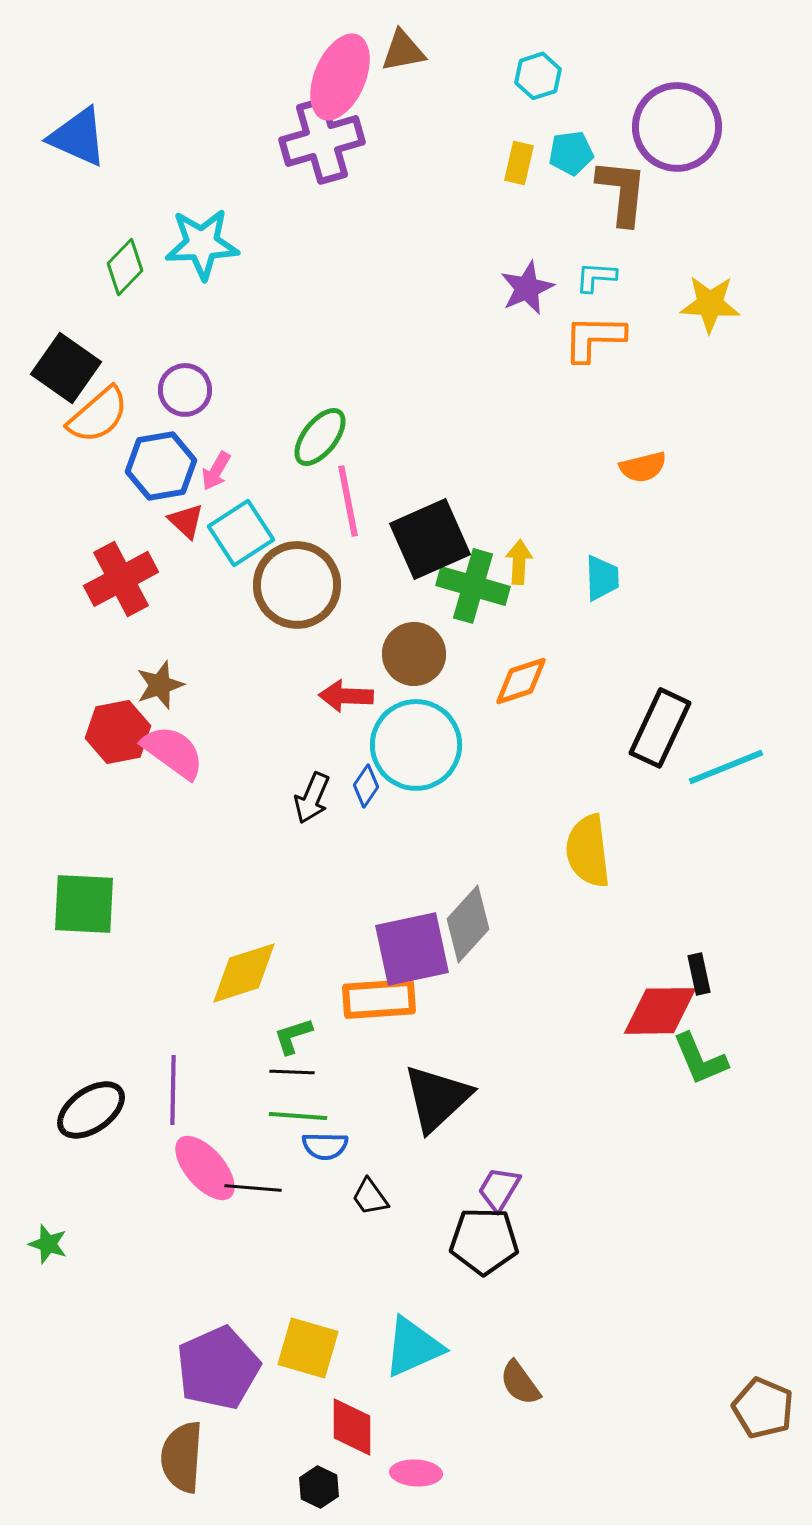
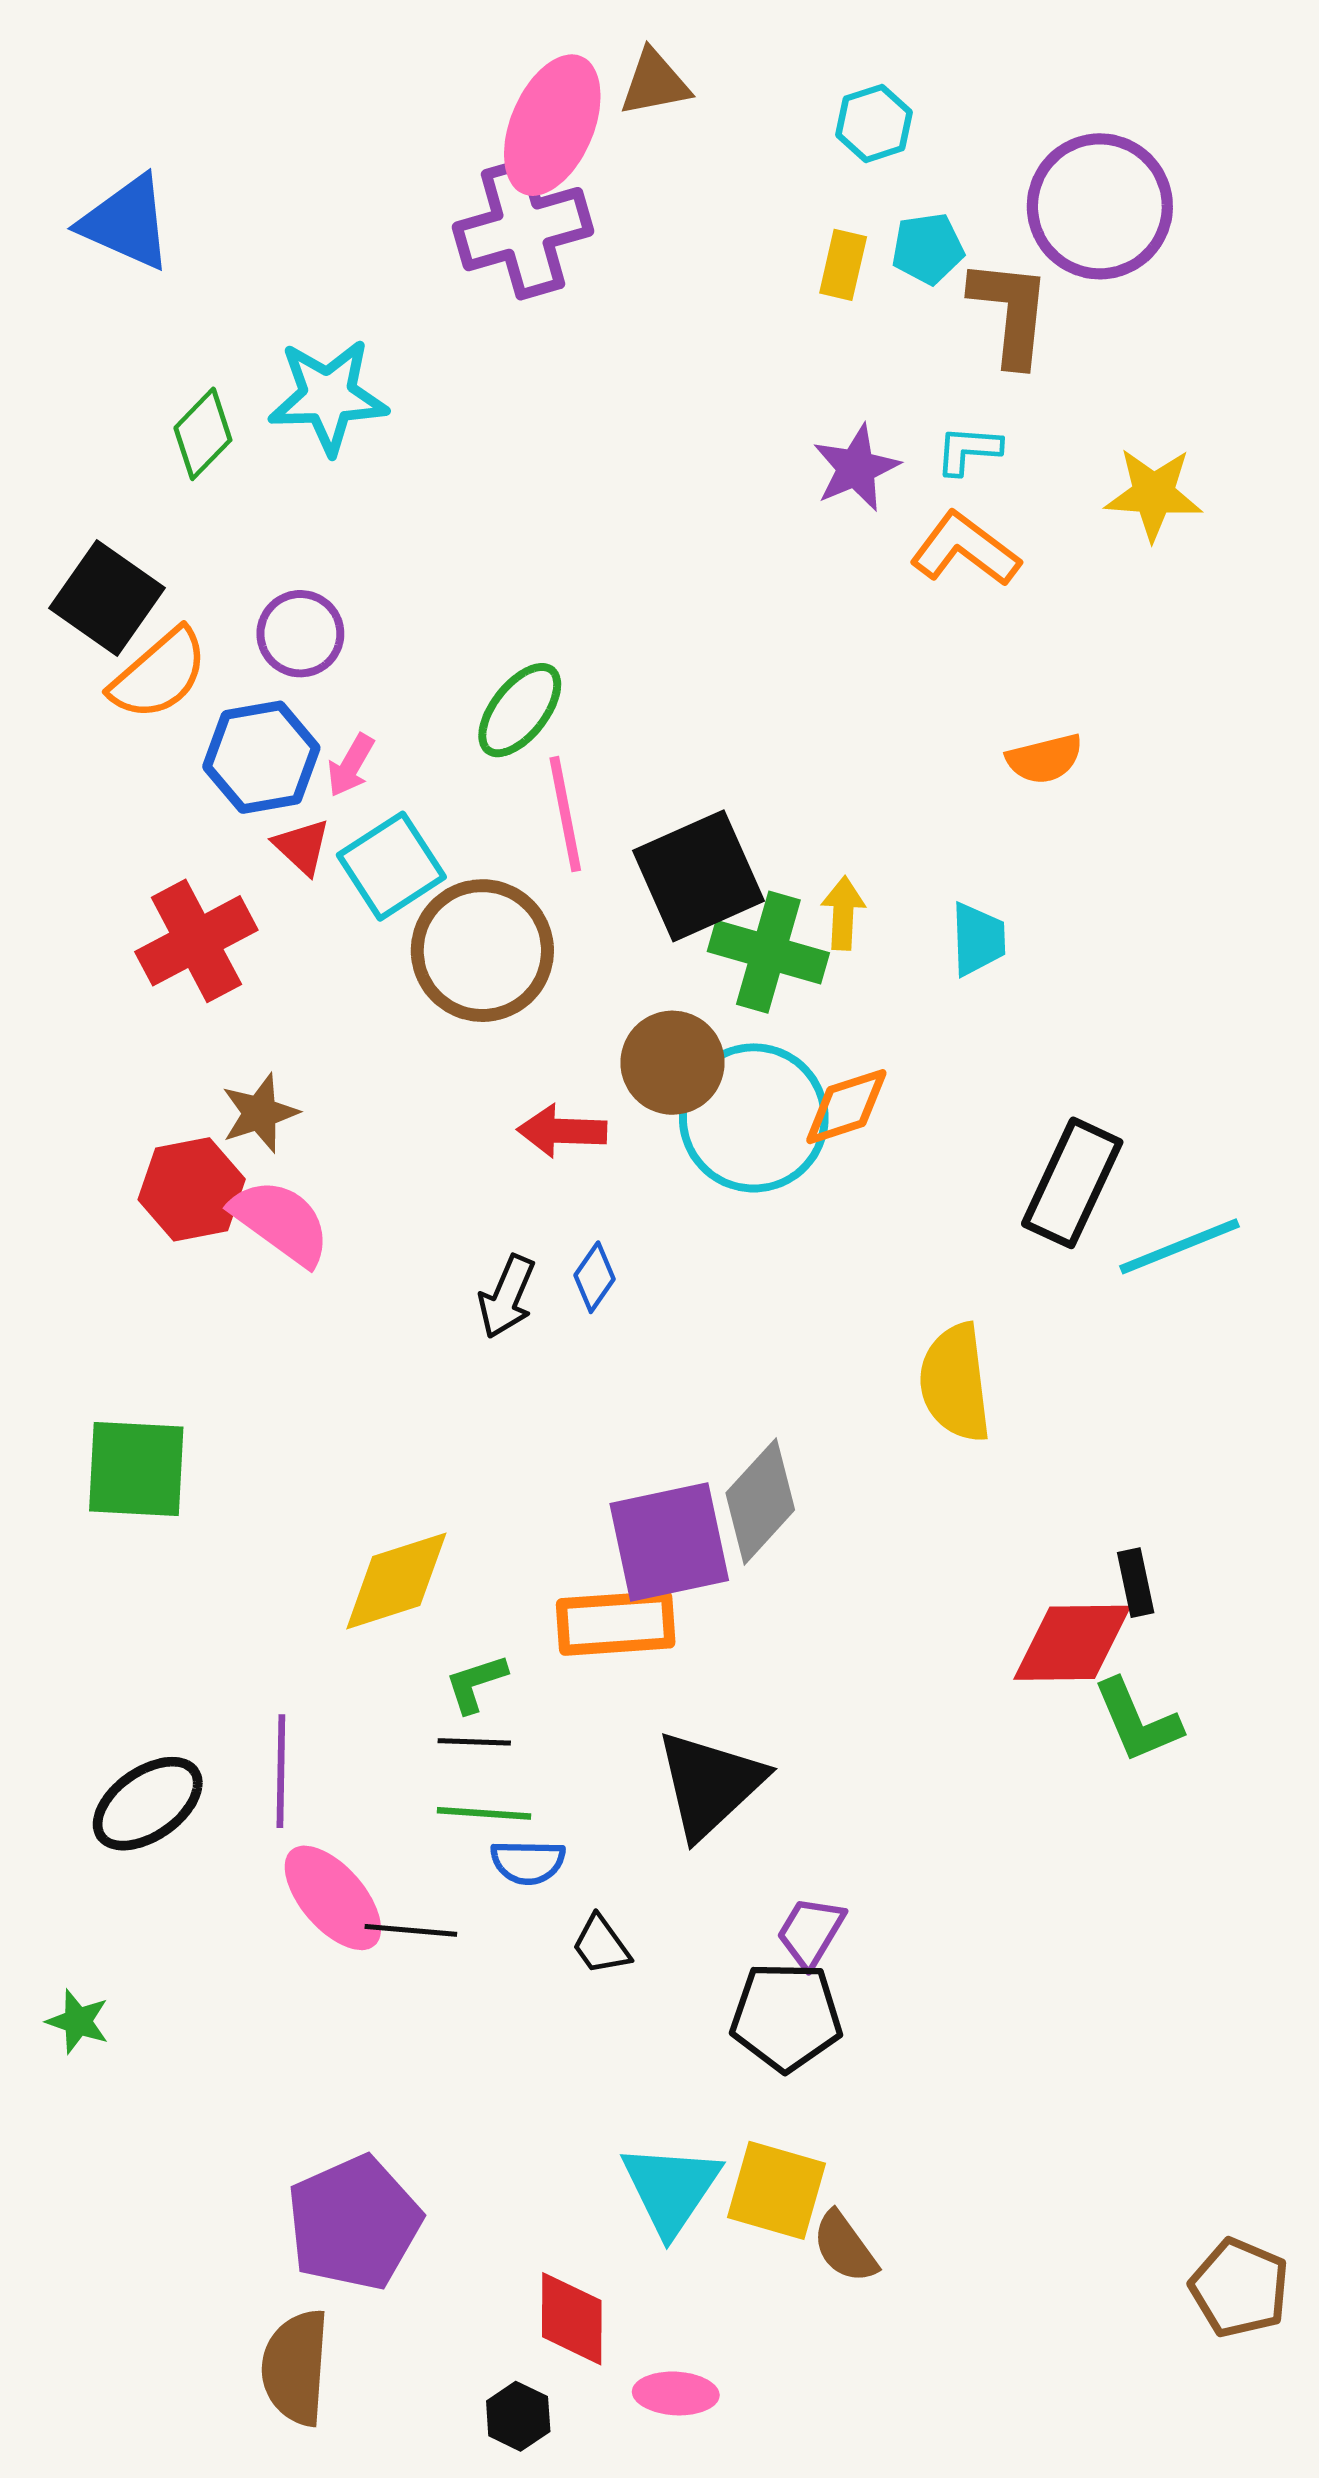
orange L-shape: (594, 338) -> (965, 549), turned 36
cyan circle: (416, 745) -> (754, 1118), moved
cyan triangle: (413, 1347) -> (671, 2189), turned -32
yellow square: (308, 1348) -> (776, 2190), moved

